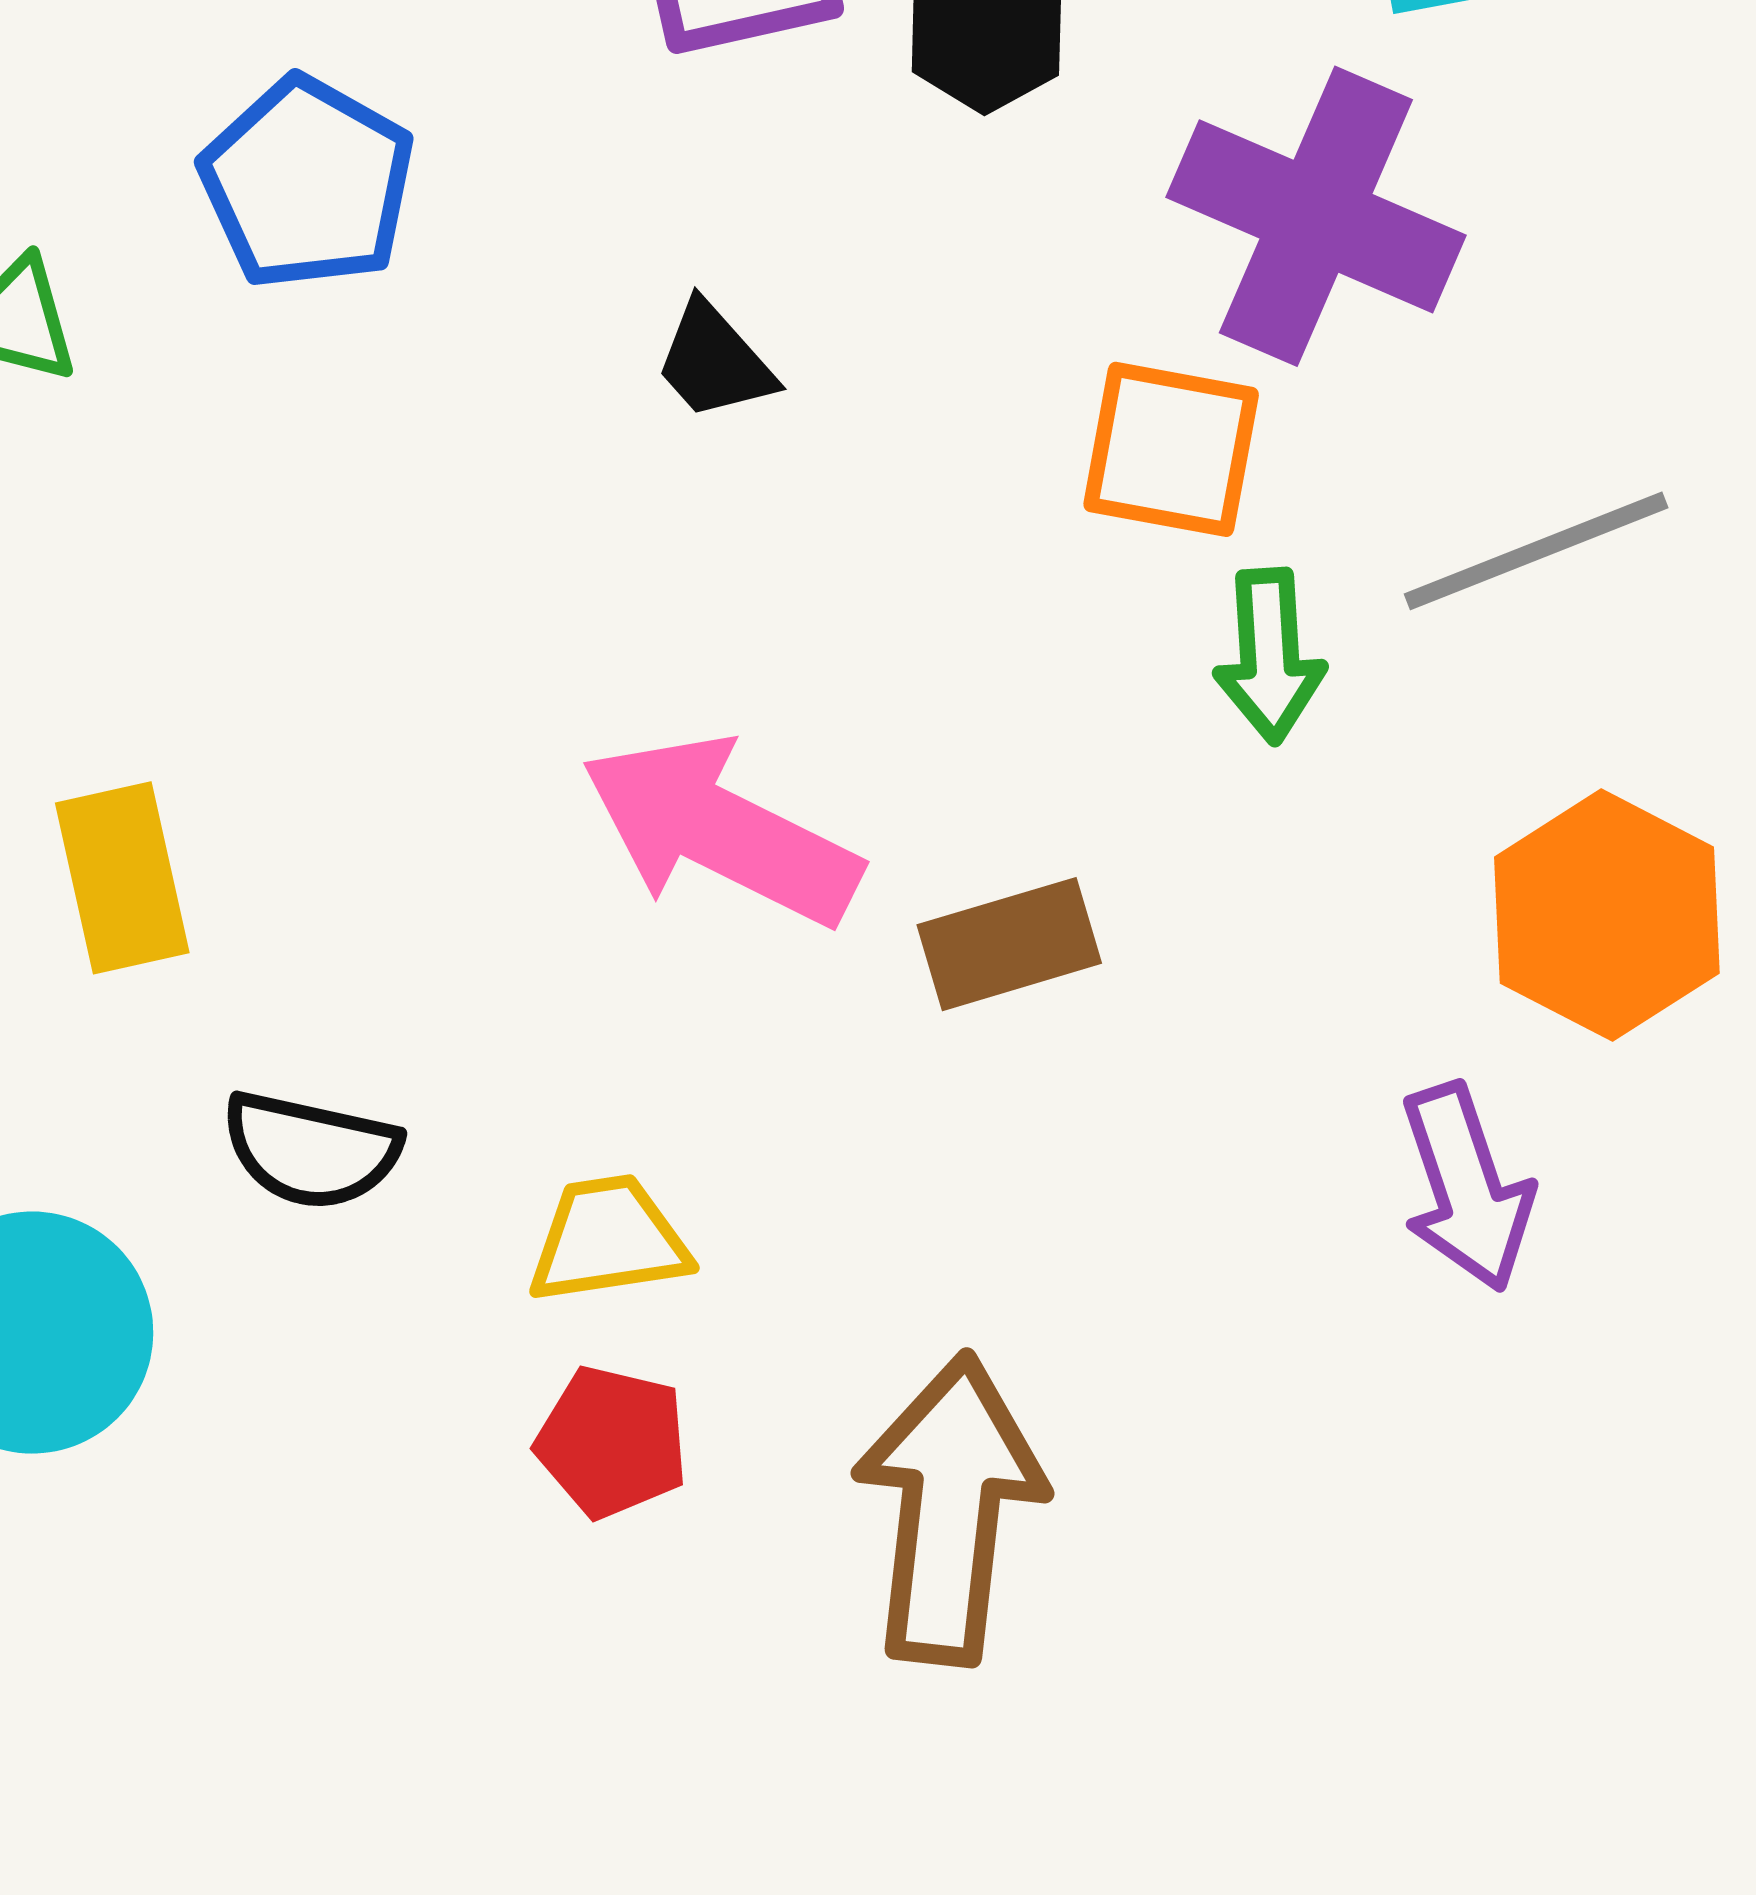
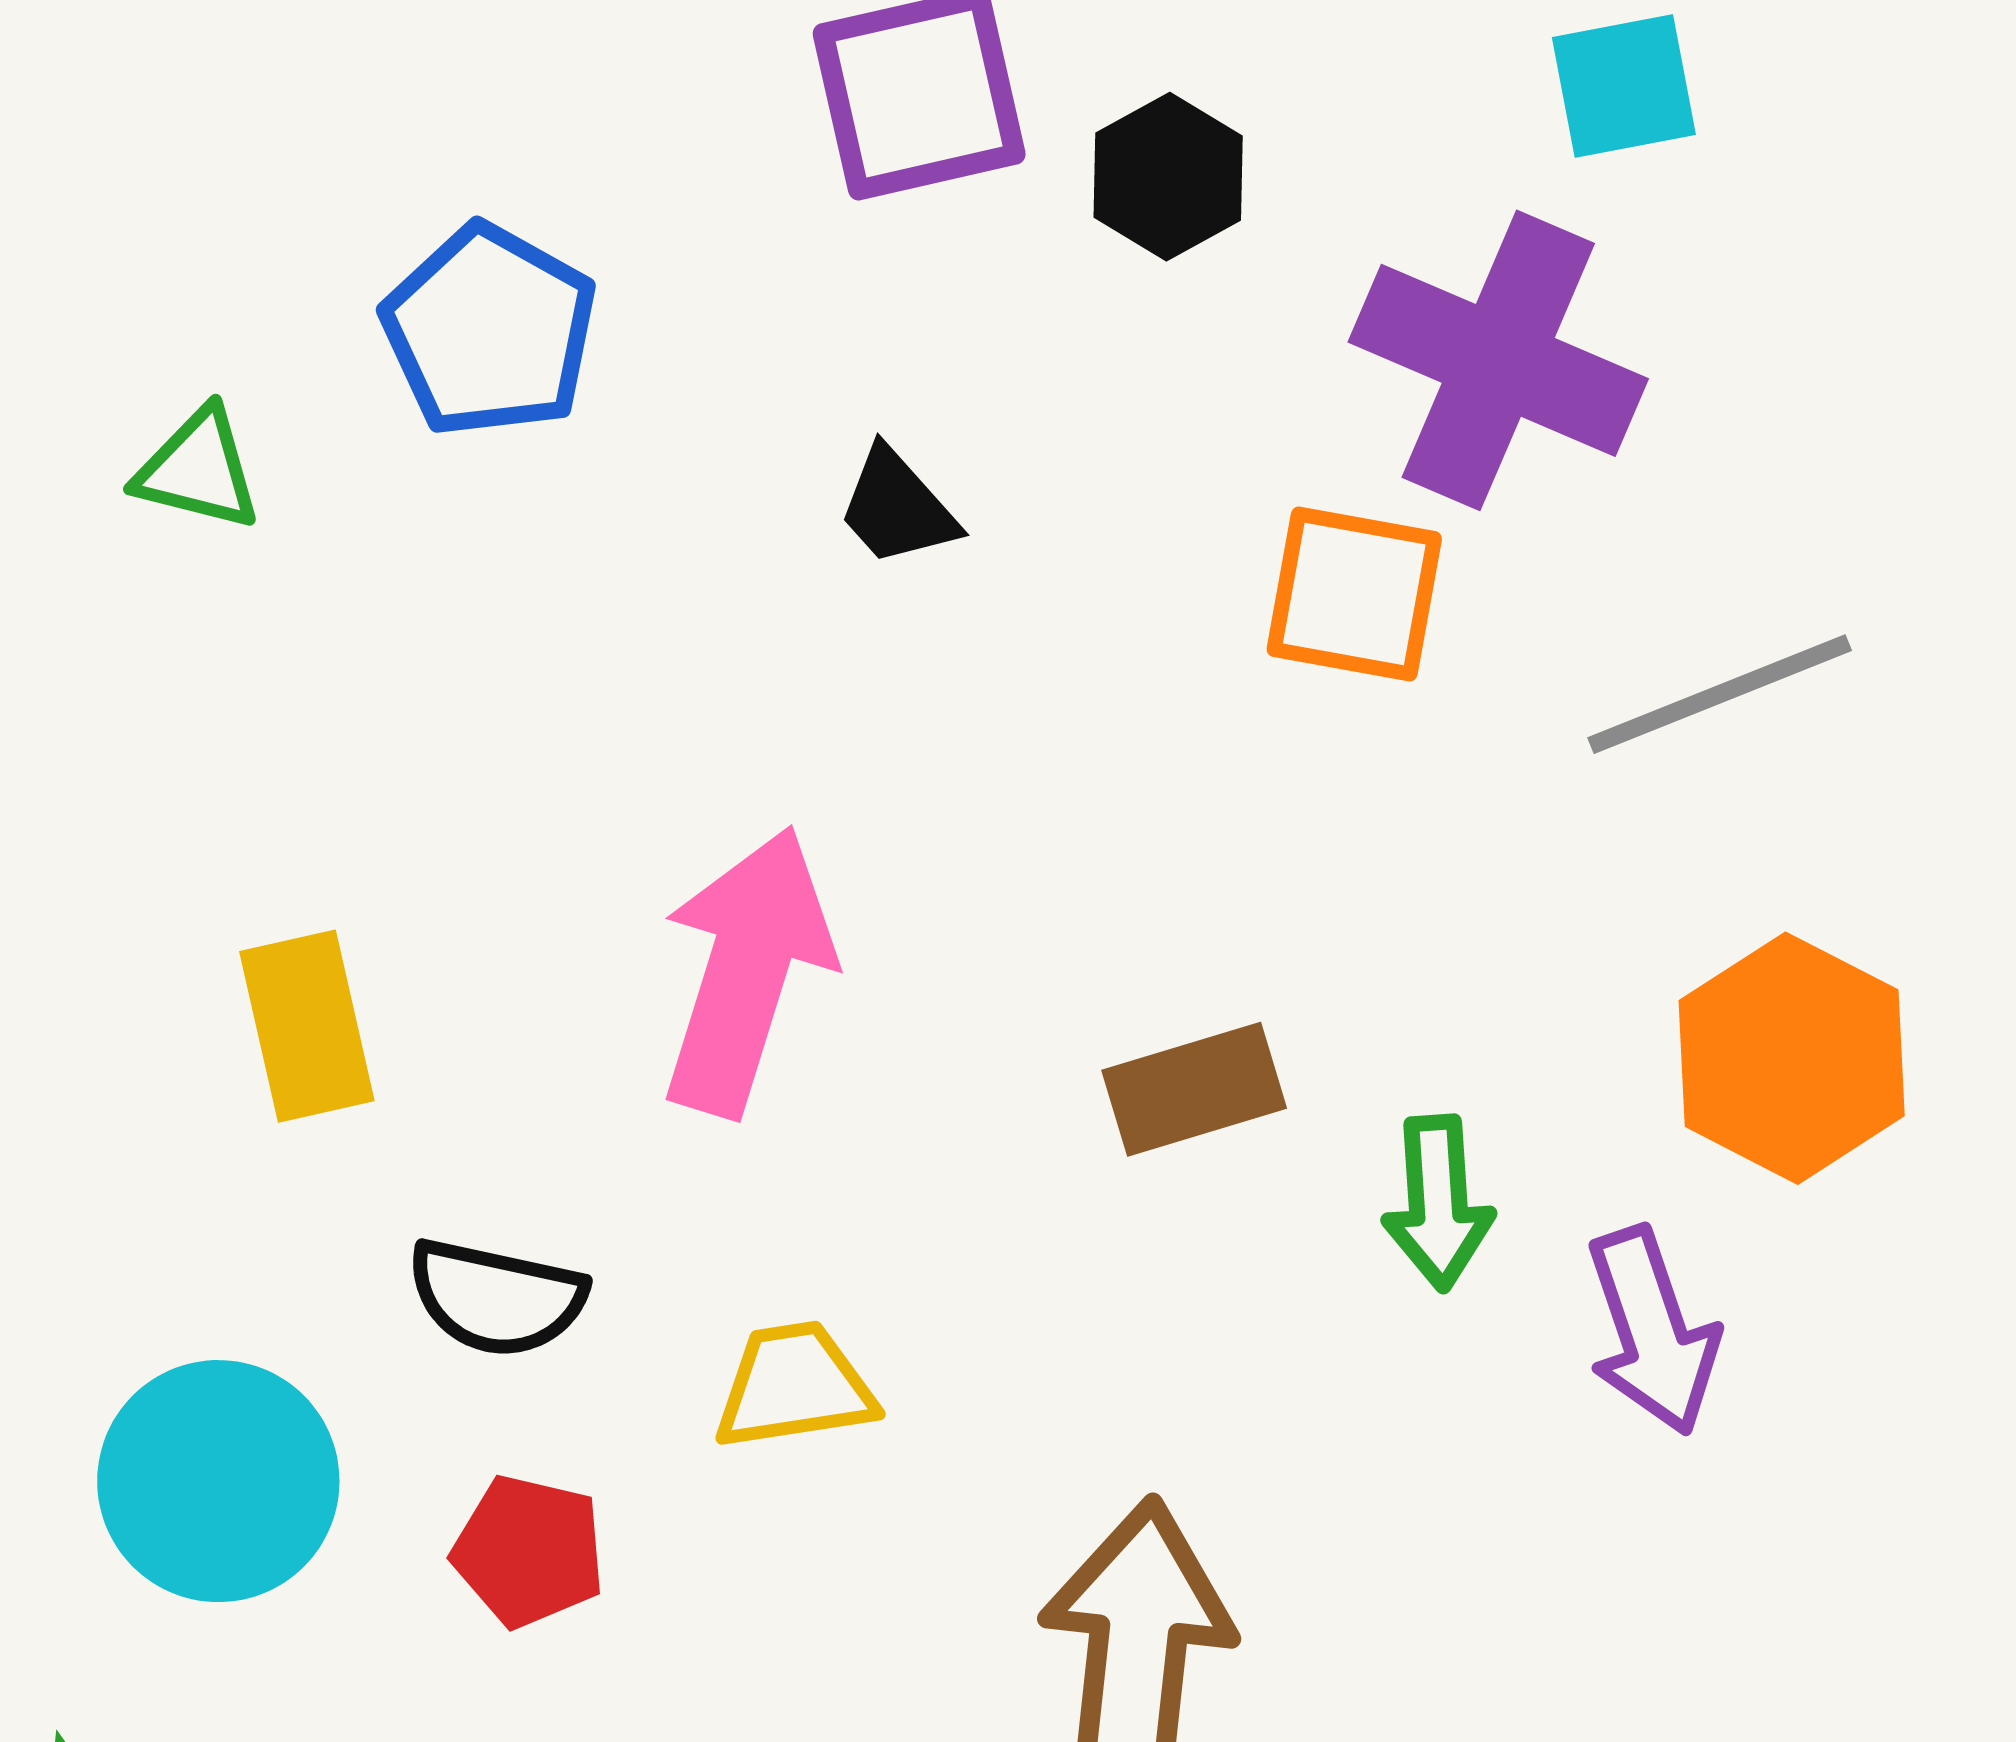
green arrow: (1270, 656) -> (1438, 1203), moved
pink arrow: (721, 831) -> (746, 971), moved, turned 81
red pentagon: (612, 1442) -> (529, 1551), moved

